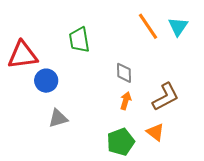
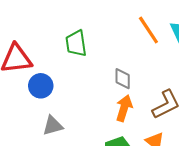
orange arrow: (126, 101) -> (124, 108), size x1.4

